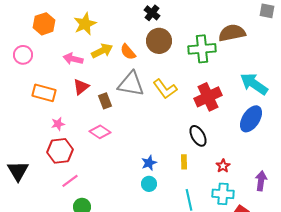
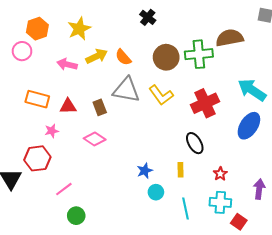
brown circle: (159, 41) -> (166, 57), moved
pink circle: (23, 55) -> (22, 51), moved
red triangle: (81, 87) -> (68, 106), moved, turned 36
red hexagon: (60, 151) -> (37, 158), moved
cyan circle: (149, 184) -> (156, 192), moved

